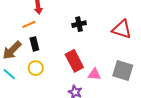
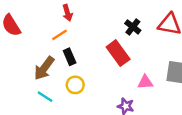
black cross: (79, 24) -> (133, 27), moved, turned -32
red rectangle: (74, 61) -> (118, 53), moved

